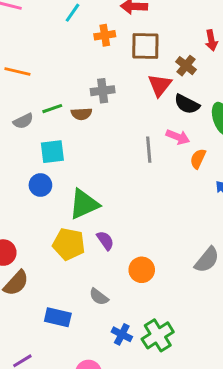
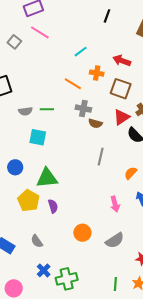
orange line: (17, 72) -> (73, 84), moved
brown semicircle: (81, 114) -> (95, 123), moved
pink arrow: (178, 137) -> (115, 204), moved, turned 35
blue circle: (40, 185) -> (15, 167), moved
orange circle: (142, 270) -> (82, 233), moved

